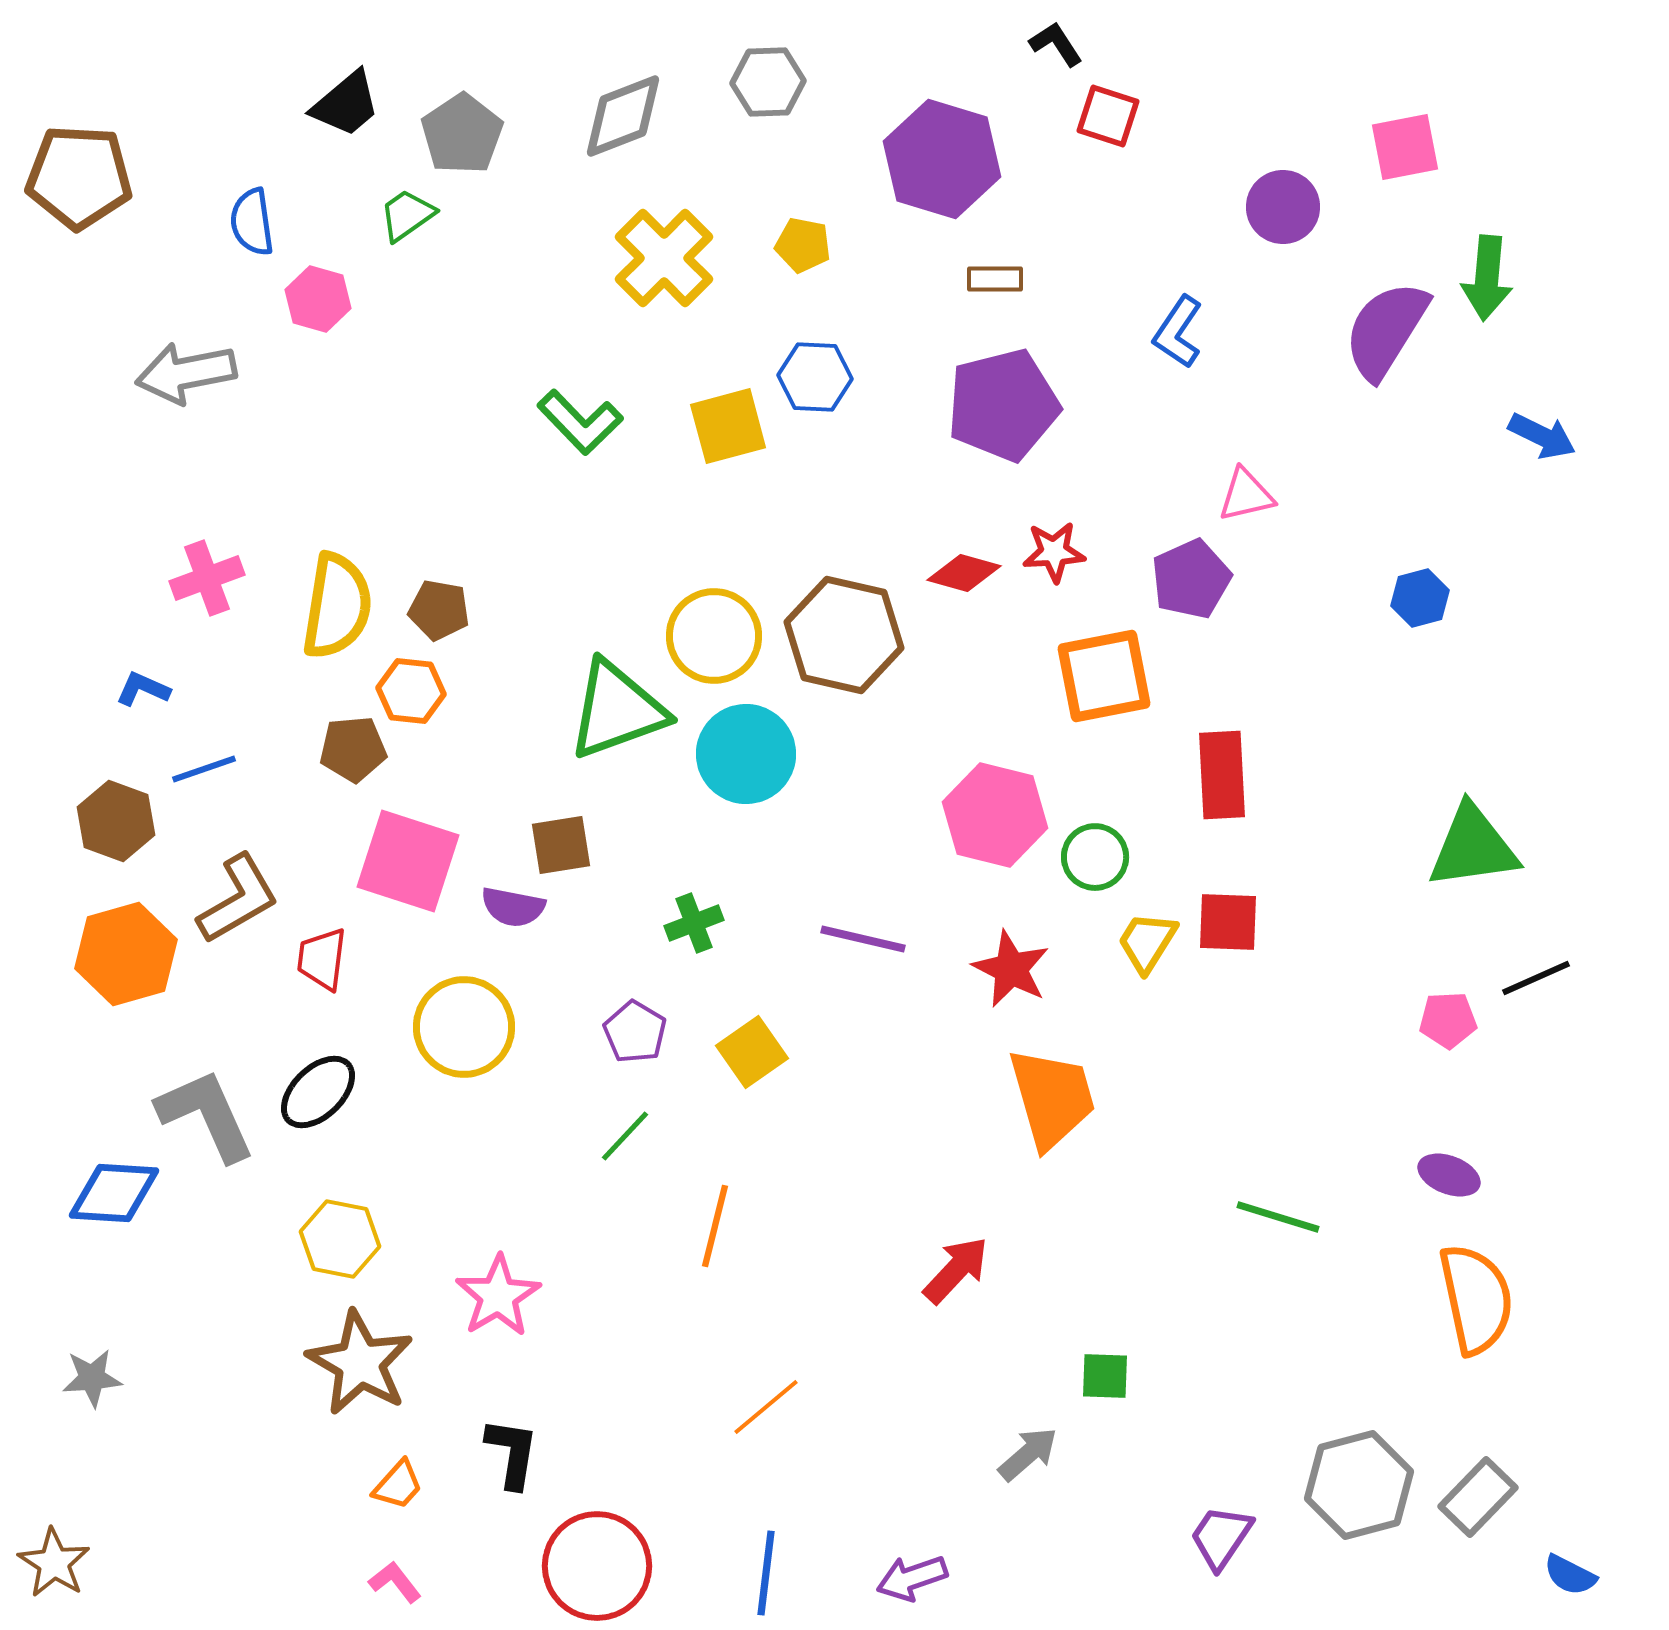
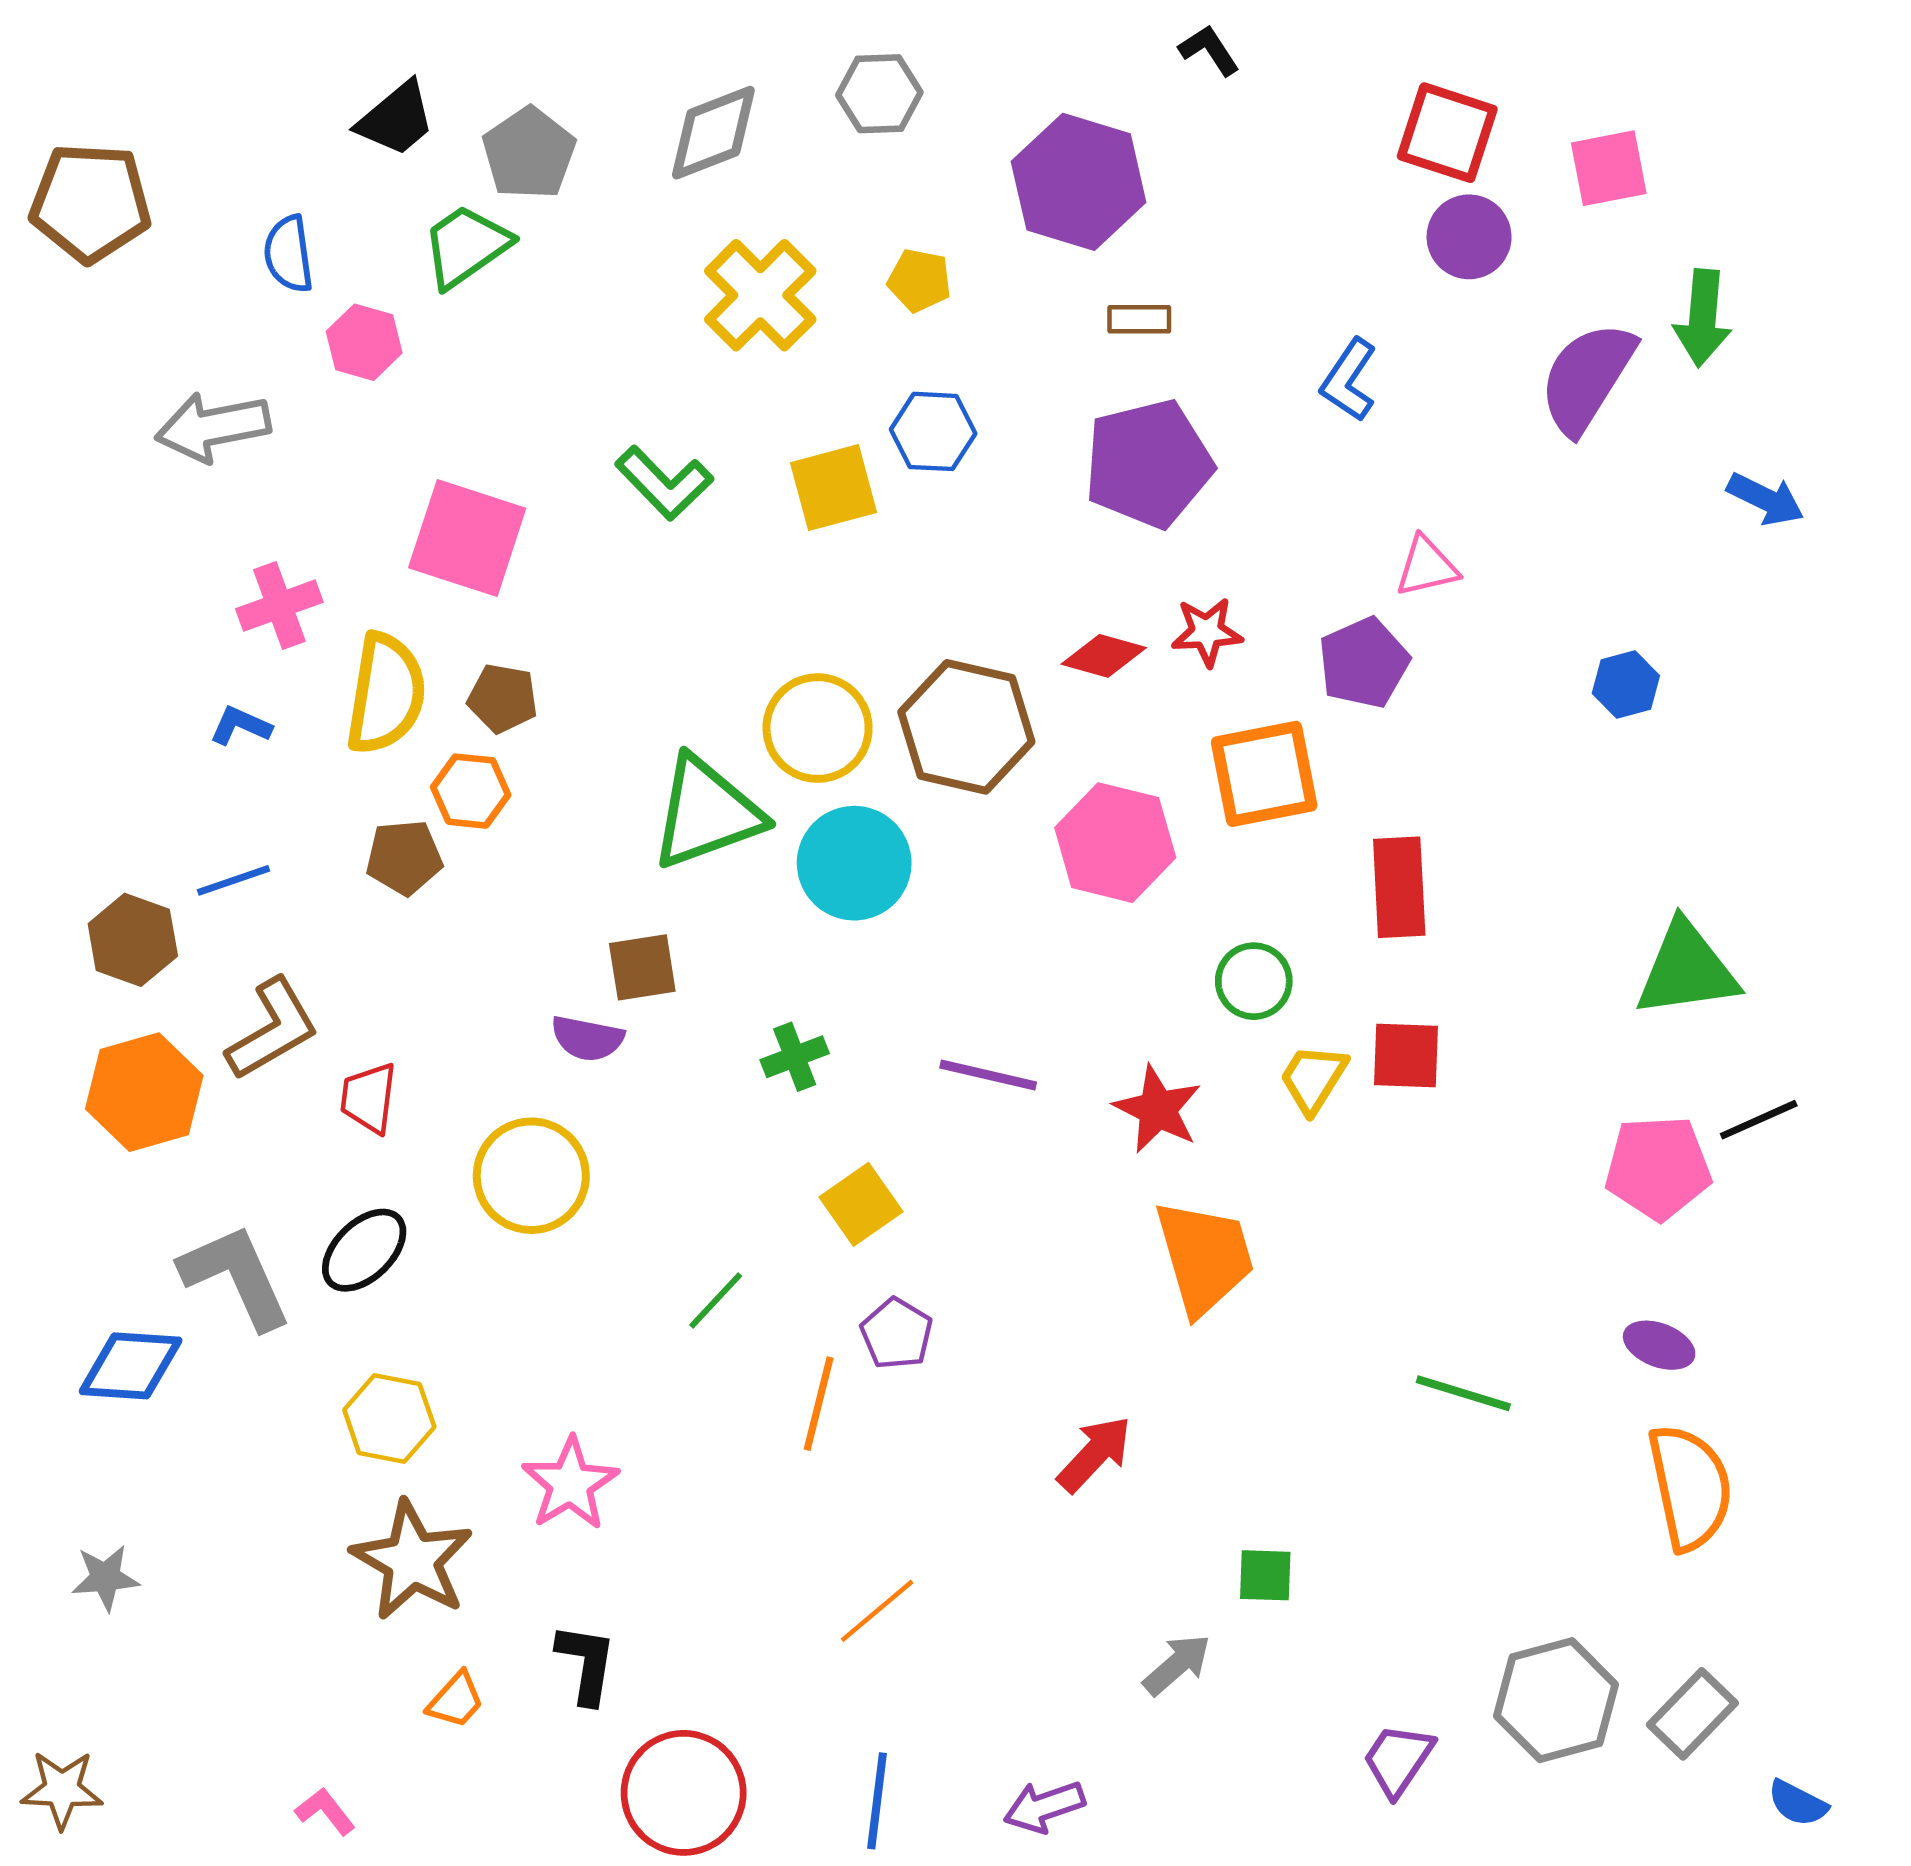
red square: (1108, 116) -> (1447, 133), moved, size x1.4
green trapezoid: (407, 215) -> (466, 246), size x1.4
pink cross: (207, 578) -> (279, 606), moved
blue L-shape: (143, 689) -> (240, 726), moved
pink hexagon: (995, 815) -> (1115, 843), moved
pink square: (408, 861) -> (467, 538), moved
pink pentagon: (1448, 1020) -> (1658, 1168), size x1.6
purple pentagon: (635, 1032) -> (897, 1334), moved
brown star: (54, 1563) -> (62, 1789), turned -30
pink L-shape: (395, 1582) -> (325, 1811), moved

